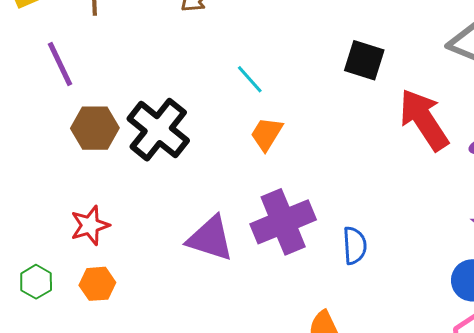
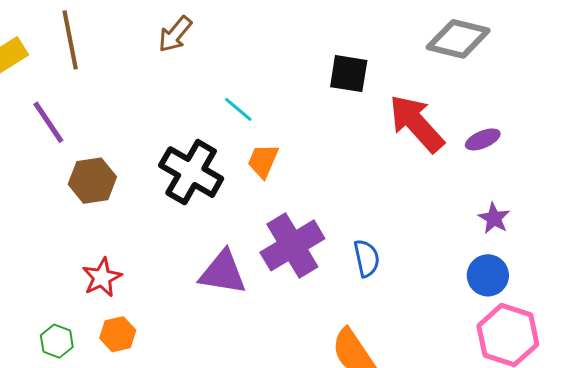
black cross: (158, 130) -> (191, 172), moved

